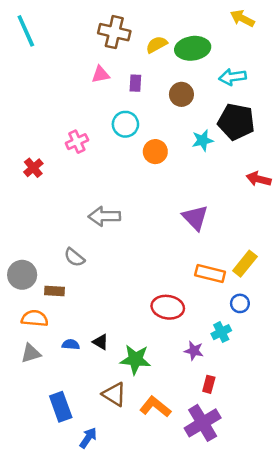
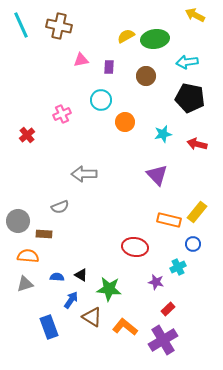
brown cross: (114, 32) -> (59, 26), moved
cyan star: (203, 140) -> (163, 134), moved
red arrow: (259, 179) -> (197, 144), moved
gray semicircle: (74, 257) -> (60, 207), turned -60
red rectangle: (209, 384) -> (168, 309), turned 32
blue arrow: (88, 438) -> (71, 300), moved

